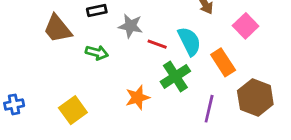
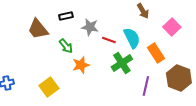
green arrow: (97, 53) -> (66, 46), turned 35
orange star: (137, 97) -> (81, 65), moved

